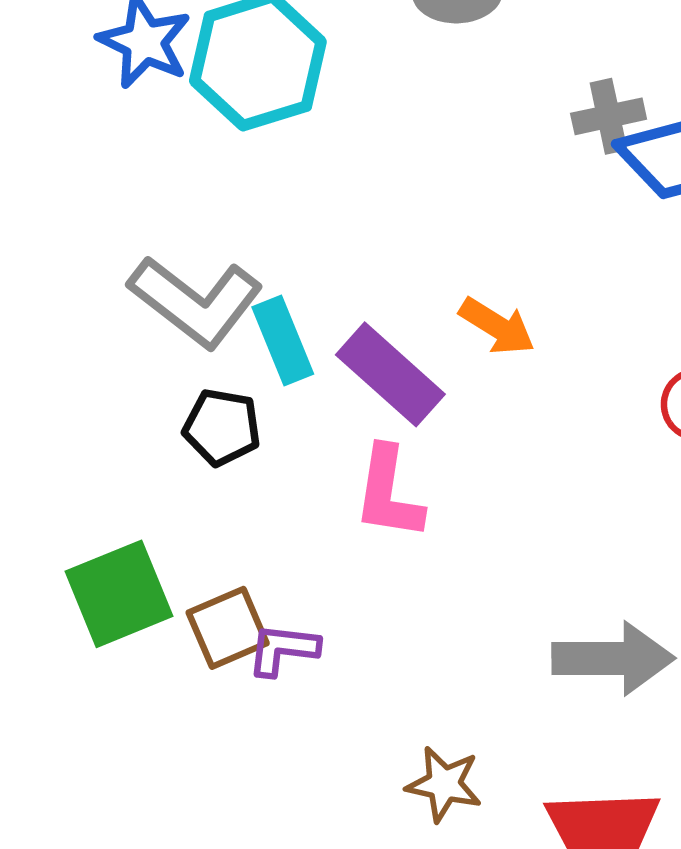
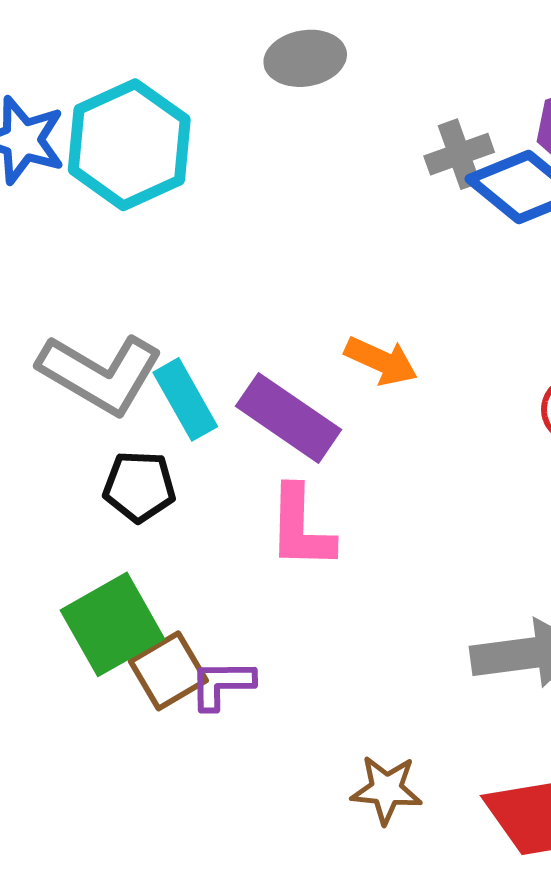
green square: (119, 594) -> (112, 624), moved

